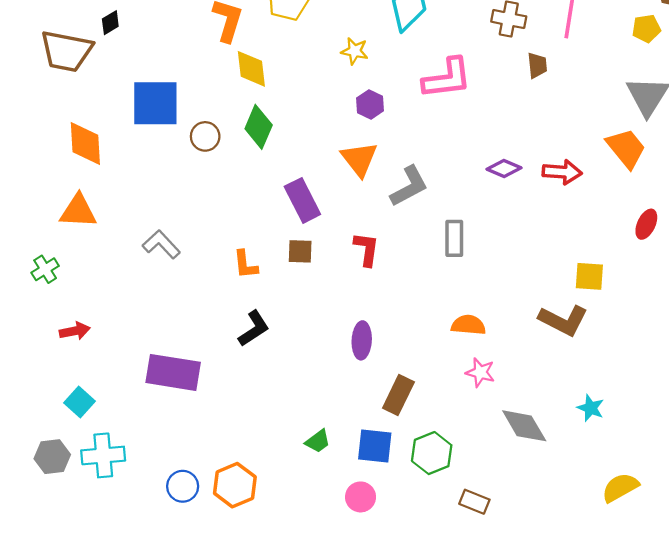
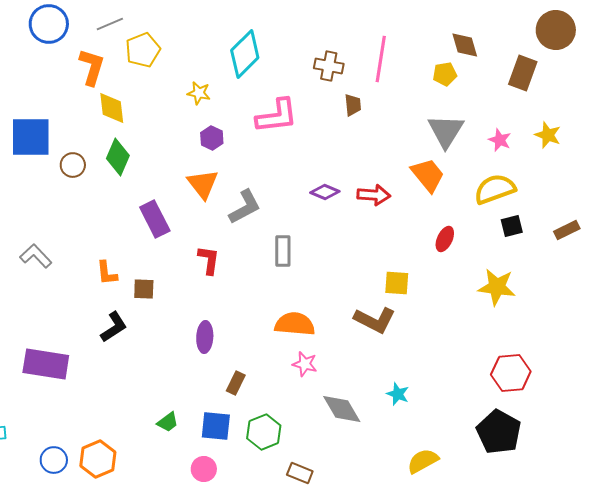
brown square: (300, 251) -> (144, 289), moved
orange semicircle: (468, 325) -> (295, 324), size x1.4
brown rectangle: (398, 395) -> (236, 383), size x0.7

